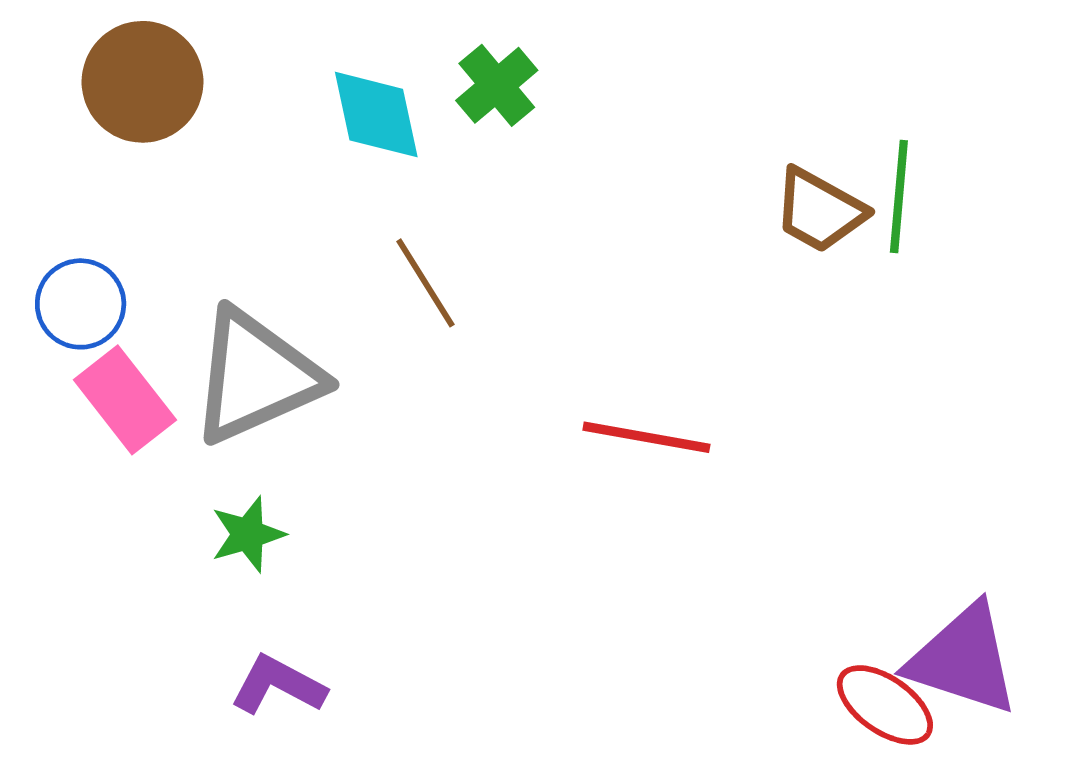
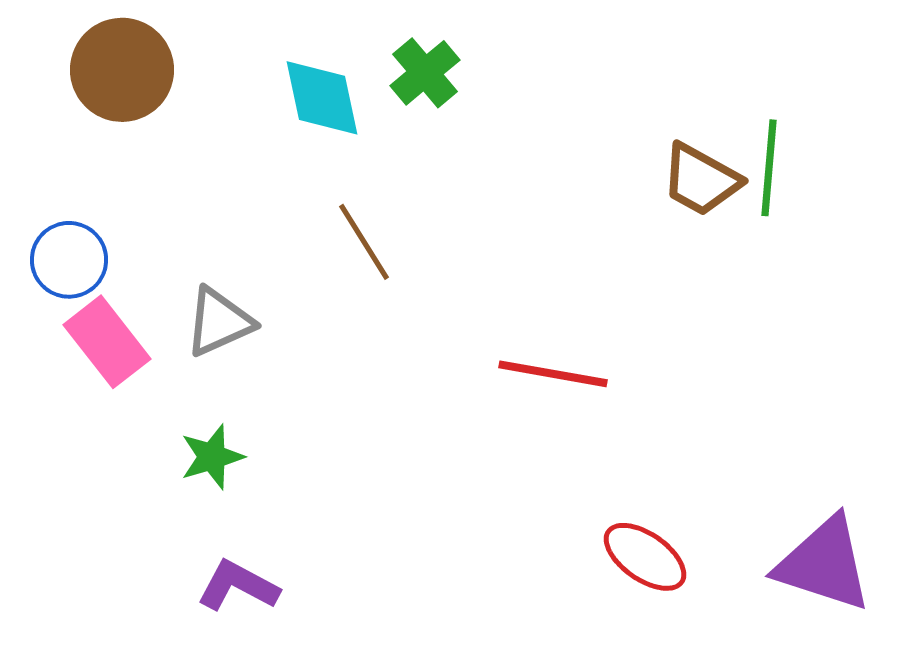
gray triangle: (256, 376) -> (219, 322), size x0.6
red ellipse: (885, 705) -> (645, 557), moved

